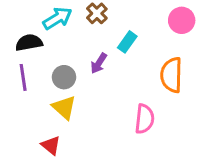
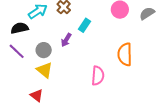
orange semicircle: (171, 75) -> (125, 54), moved
purple line: (23, 77) -> (17, 51), turned -36

